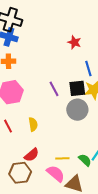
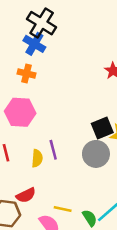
black square: (77, 88) -> (102, 128), turned -30
purple line: (54, 89) -> (53, 150), moved

